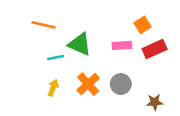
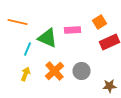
pink rectangle: (122, 45) -> (72, 30), moved
cyan line: (56, 57) -> (28, 49), turned -56

